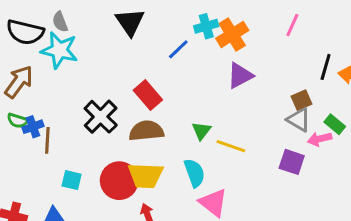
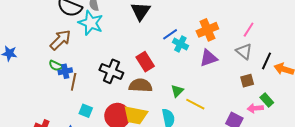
cyan cross: (206, 26) -> (180, 44), moved, turned 35
black cross: (101, 117) -> (111, 71), turned -30
gray triangle: (299, 120) -> (244, 51), moved

